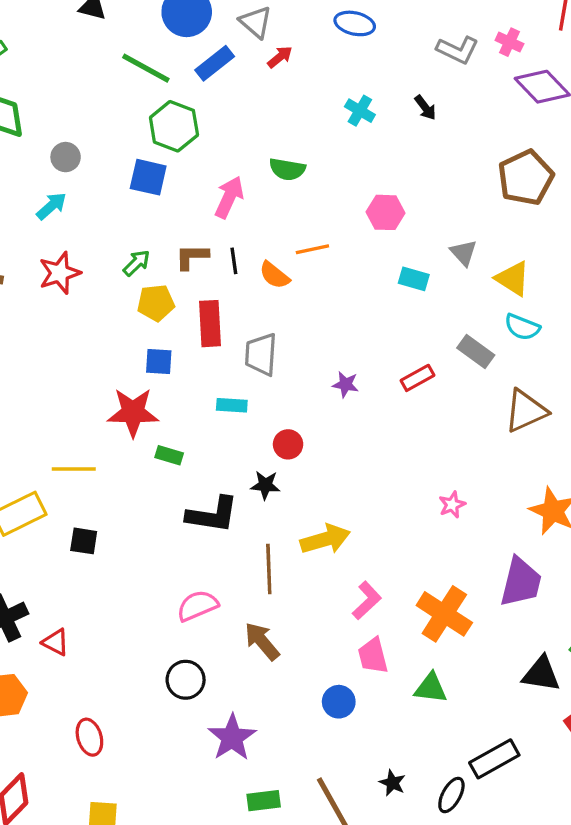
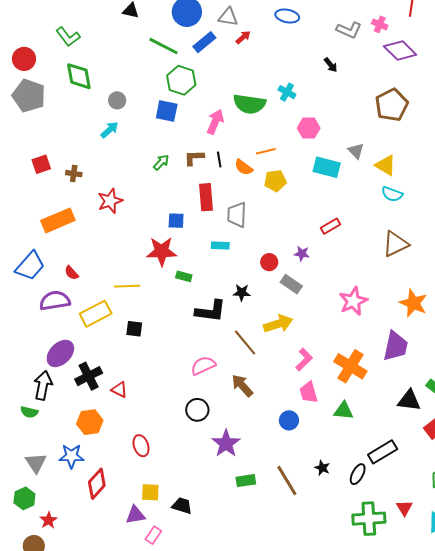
gray triangle: (256, 22) -> (228, 17), turned -30
cyan cross: (360, 111) -> (287, 92), moved
green semicircle: (287, 169) -> (249, 104), size x1.5
red star: (60, 273) -> (110, 201), moved
cyan rectangle: (414, 279) -> (327, 167), size x1.5
yellow pentagon: (156, 303) -> (275, 181), moved
gray rectangle: (476, 351) -> (291, 284), moved
purple star: (346, 384) -> (302, 254), moved
red circle: (288, 444) -> (269, 262), moved
pink star: (452, 505) -> (353, 301), size x1.8
brown line: (269, 569) -> (245, 342), turned -36

